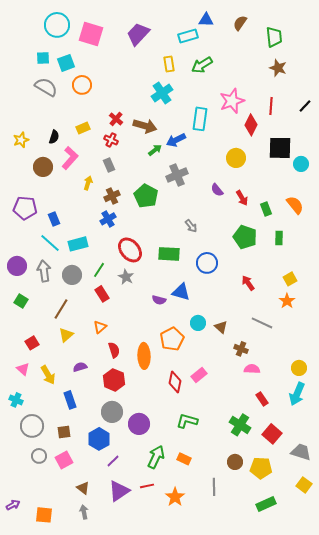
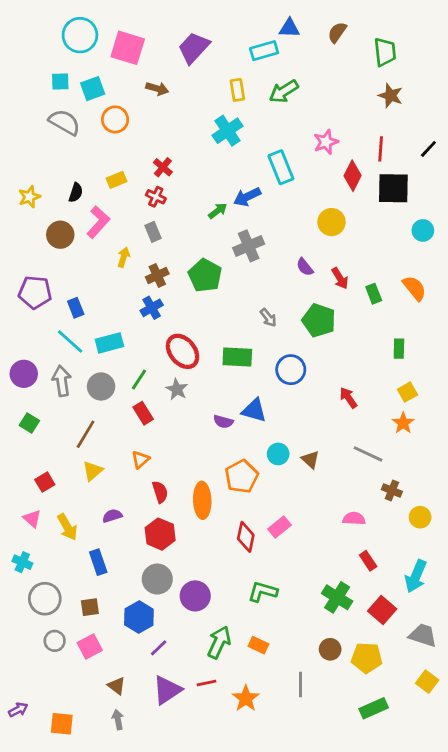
pink star: (232, 101) -> (326, 142), size x0.7
cyan rectangle: (200, 119) -> (281, 167), turned -30
brown arrow: (145, 126) -> (157, 89), moved, size x0.7
black square: (280, 148) -> (393, 188), moved
green pentagon: (245, 237) -> (319, 320), moved
green rectangle: (279, 238) -> (399, 349), moved
brown cross: (241, 349) -> (392, 490), moved
cyan arrow: (297, 394) -> (416, 576), moved

